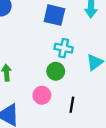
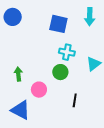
pink circle: (42, 95) -> (39, 90), moved

